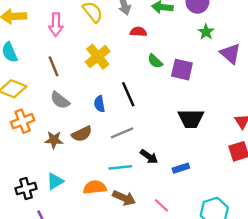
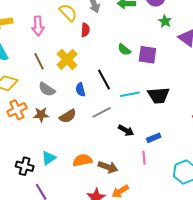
red semicircle: (138, 32) -> (85, 30), moved, turned 96
yellow cross: (98, 57) -> (67, 59), moved
brown star: (54, 140) -> (41, 115), moved
cyan line: (120, 167) -> (130, 94), moved
black cross: (26, 189) -> (25, 166), turned 36
pink line: (162, 205) -> (144, 158), moved, turned 48

